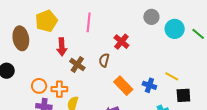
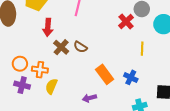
red cross: (121, 42) -> (126, 22), moved
brown semicircle: (104, 60) -> (80, 47), moved, turned -80
yellow line: (172, 76) -> (142, 49), moved, turned 56

